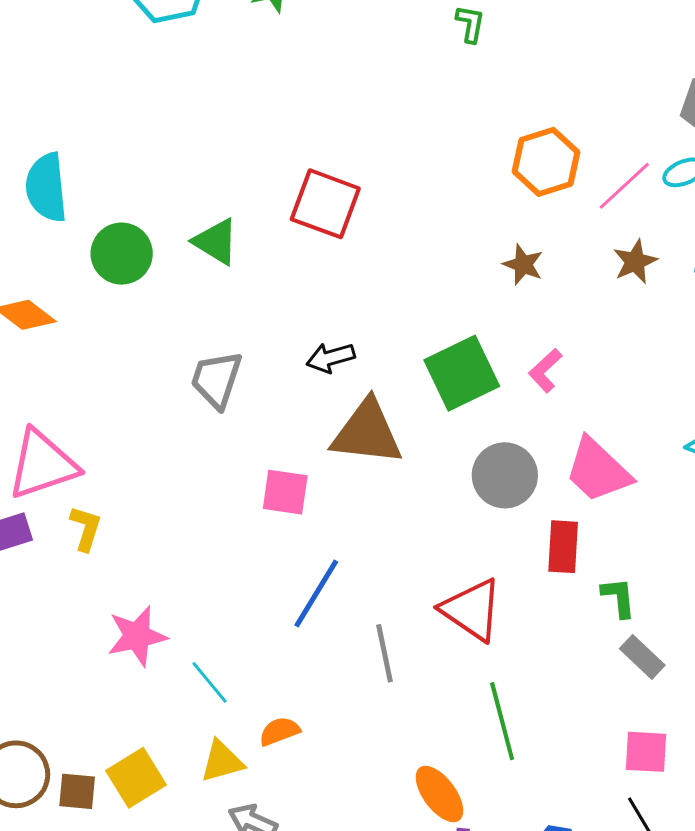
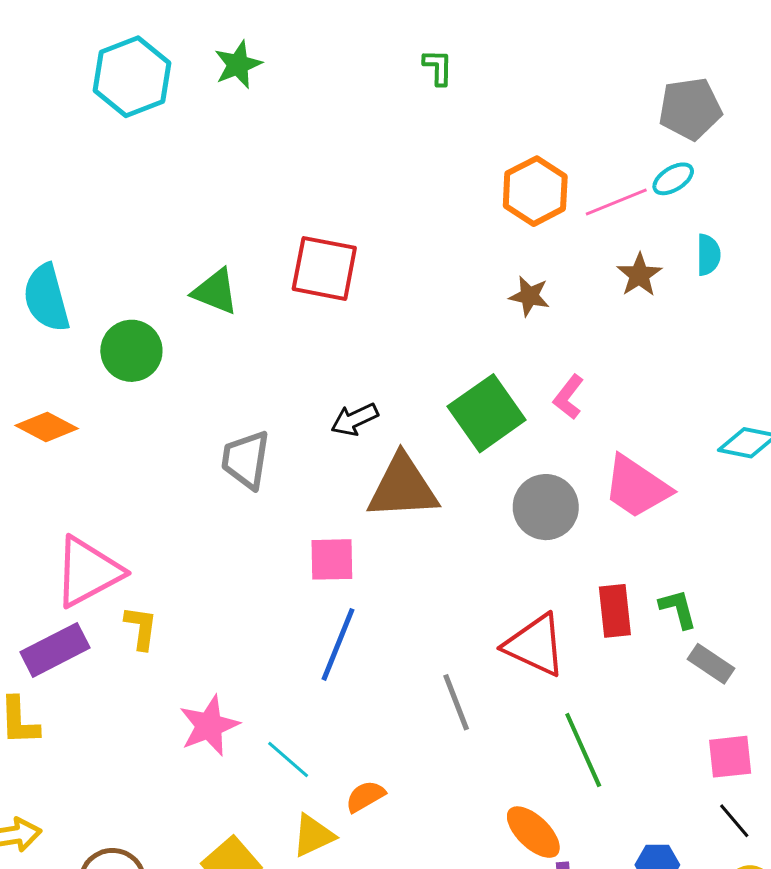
pink line: (624, 186) -> (616, 202), turned 30
green triangle: (216, 242) -> (215, 292), moved
red rectangle: (563, 547) -> (615, 611), moved
blue line: (316, 593) -> (338, 644), moved

